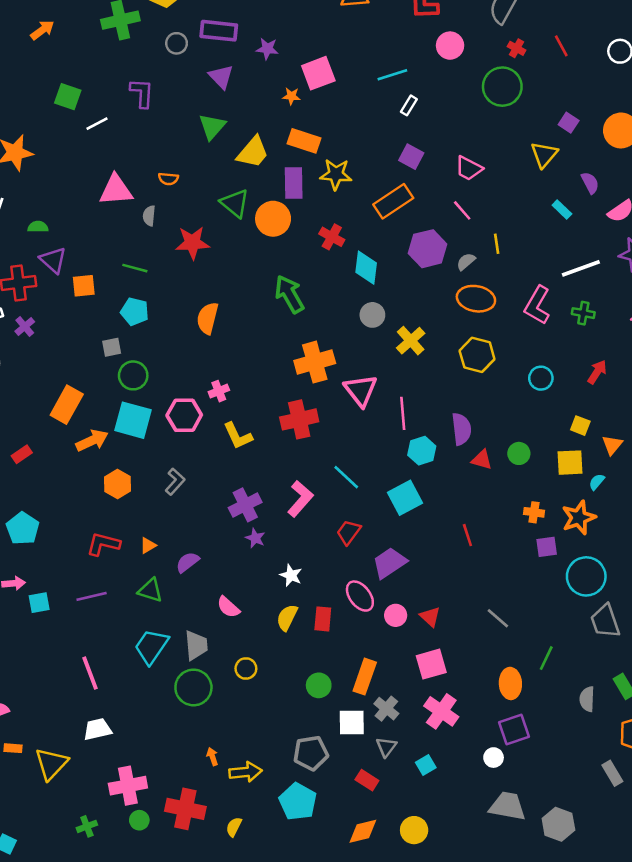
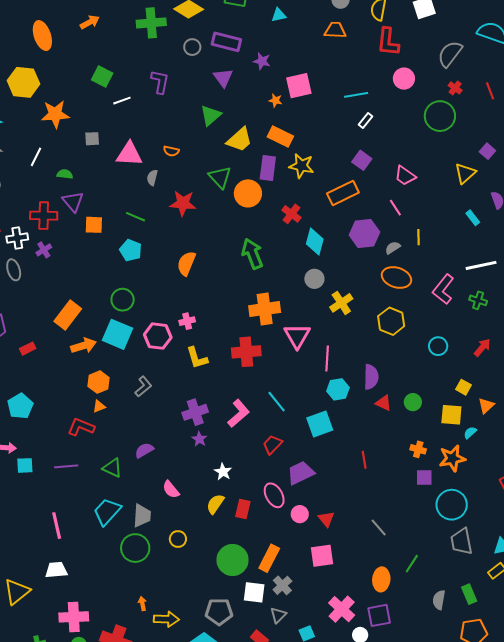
gray square: (112, 347) -> (92, 139), moved
orange triangle: (148, 545) -> (99, 406), moved
green circle: (319, 685) -> (233, 560), size x1.6
pink cross: (441, 711) -> (342, 609), moved

